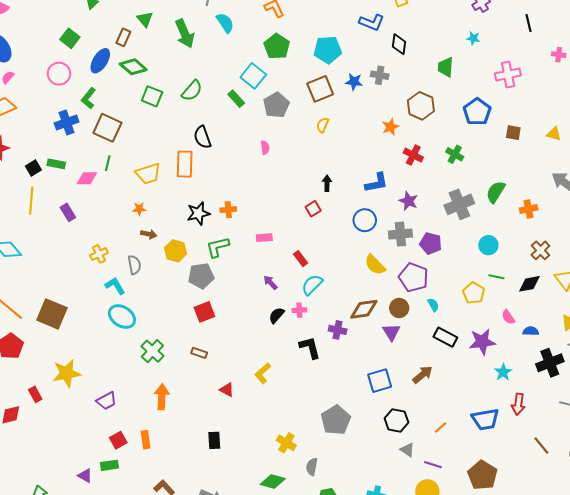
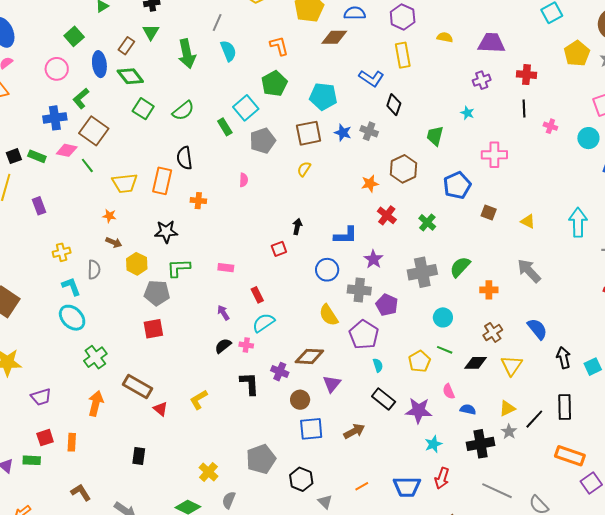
pink cross: (559, 55) -> (550, 126), moved
blue ellipse: (100, 61) -> (99, 64), turned -50
green line: (108, 163) -> (87, 165), turned -63
pink diamond: (87, 178) -> (67, 150), moved
orange cross: (228, 210) -> (198, 201), moved
brown circle: (399, 308) -> (300, 400), moved
brown rectangle: (199, 353) -> (138, 386), moved, size x1.8
black hexagon: (396, 420) -> (301, 479), moved

